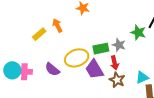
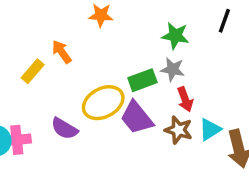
green star: (138, 32) -> (175, 36), moved
red arrow: (115, 63) -> (185, 99), moved
cyan triangle: (142, 78) -> (210, 129), moved

